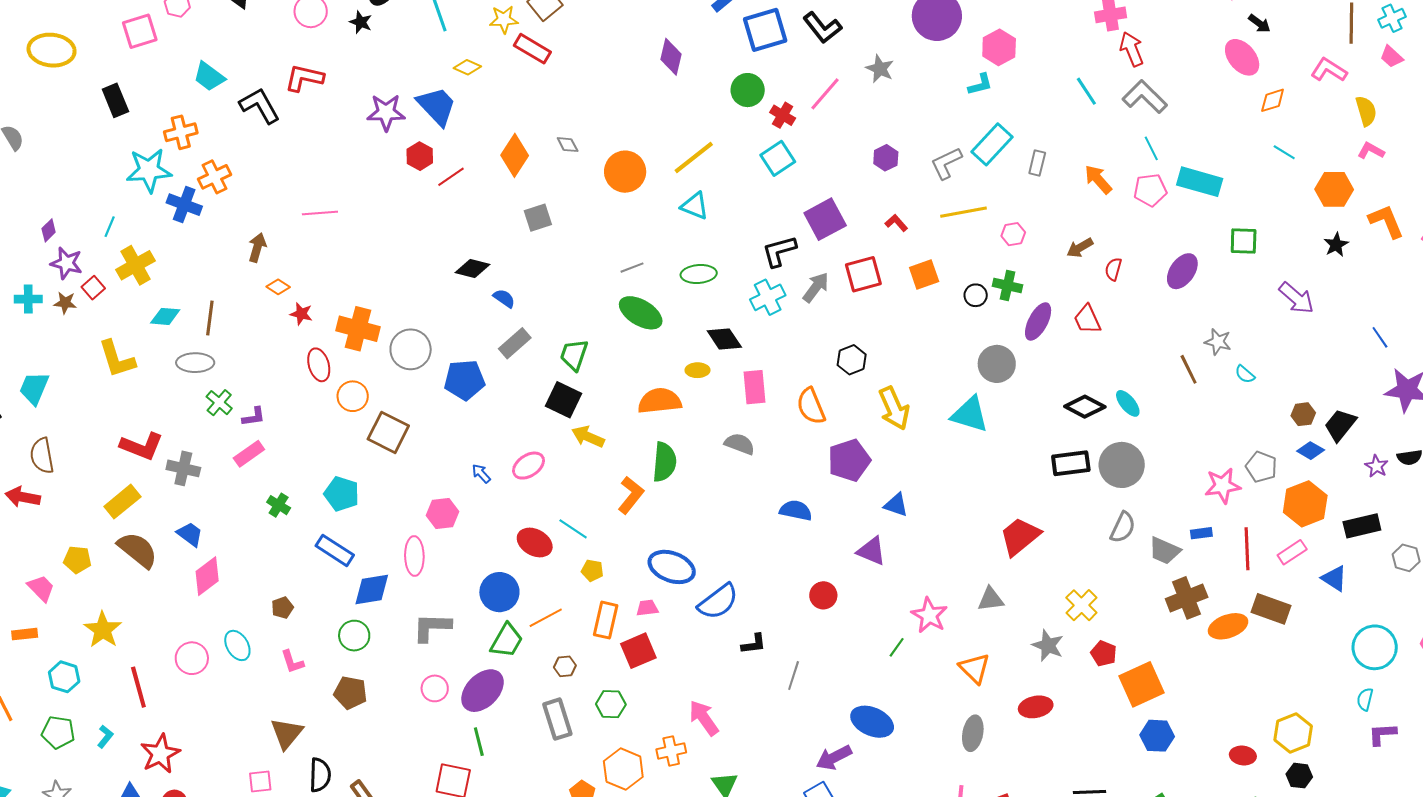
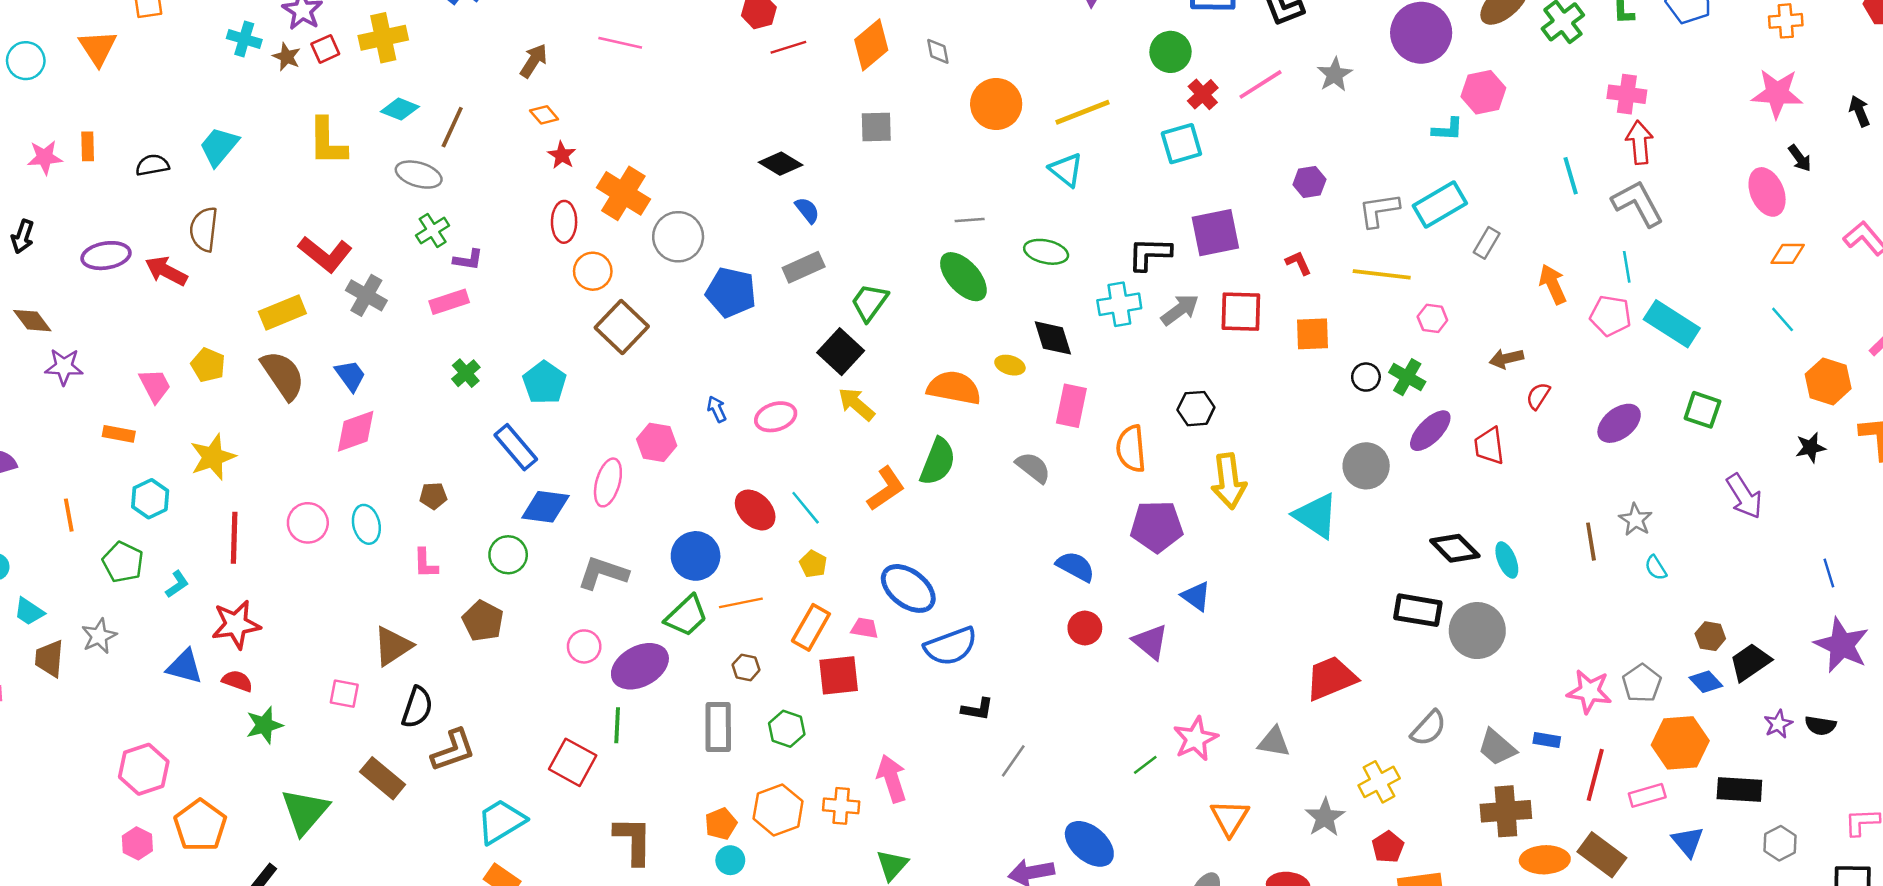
gray semicircle: (1123, 527) -> (1429, 728), moved
red circle: (823, 595) -> (1085, 628), moved

